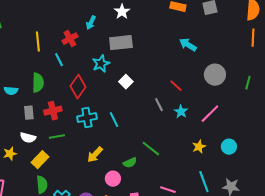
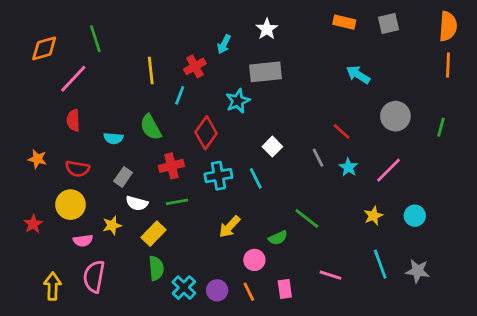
cyan line: (59, 60) -> (180, 95), turned 48
white square: (126, 82) -> (272, 147), moved
green semicircle: (38, 83) -> (151, 127), turned 150
gray rectangle: (29, 113) -> (123, 177), moved, turned 40

